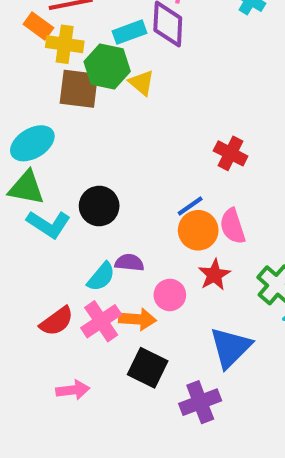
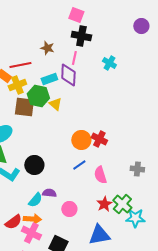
yellow cross: (65, 44) -> (17, 85), turned -30
orange circle: (198, 230) -> (81, 140), moved
red star: (214, 275) -> (104, 204), moved
orange arrow: (138, 319) -> (32, 219), moved
pink cross: (101, 321) -> (31, 233), moved, turned -30
blue triangle: (231, 348) -> (99, 235), turned 35

